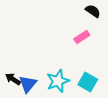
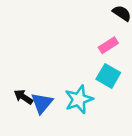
cyan square: (88, 82) -> (108, 76), moved

